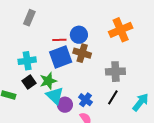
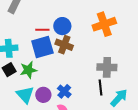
gray cross: (115, 72) -> (107, 67), moved
cyan triangle: (55, 96) -> (25, 95), moved
black line: (113, 97) -> (100, 87), moved, turned -42

